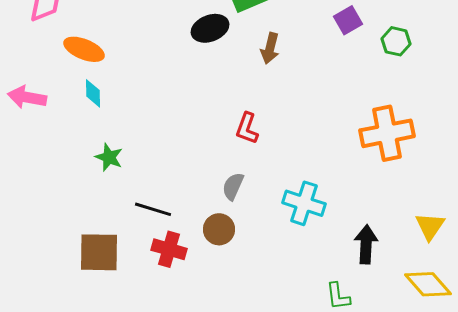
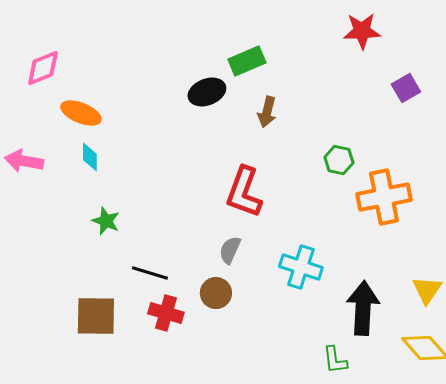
purple square: (348, 20) -> (406, 88), moved
green hexagon: (396, 41) -> (339, 160), moved
red L-shape: (247, 128) -> (244, 192), size x1.6
black arrow: (366, 244) -> (363, 308), size x1.4

